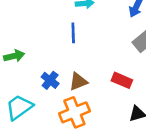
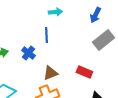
blue cross: (50, 80) -> (28, 53), moved

